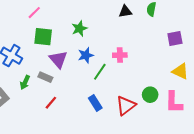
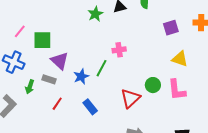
pink line: (34, 13) -> (20, 31), moved
green star: (79, 28) -> (95, 14), moved
blue star: (86, 55) -> (81, 77), moved
blue rectangle: (95, 103) -> (90, 107), moved

